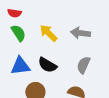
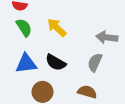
gray arrow: (80, 33) -> (107, 37), moved

